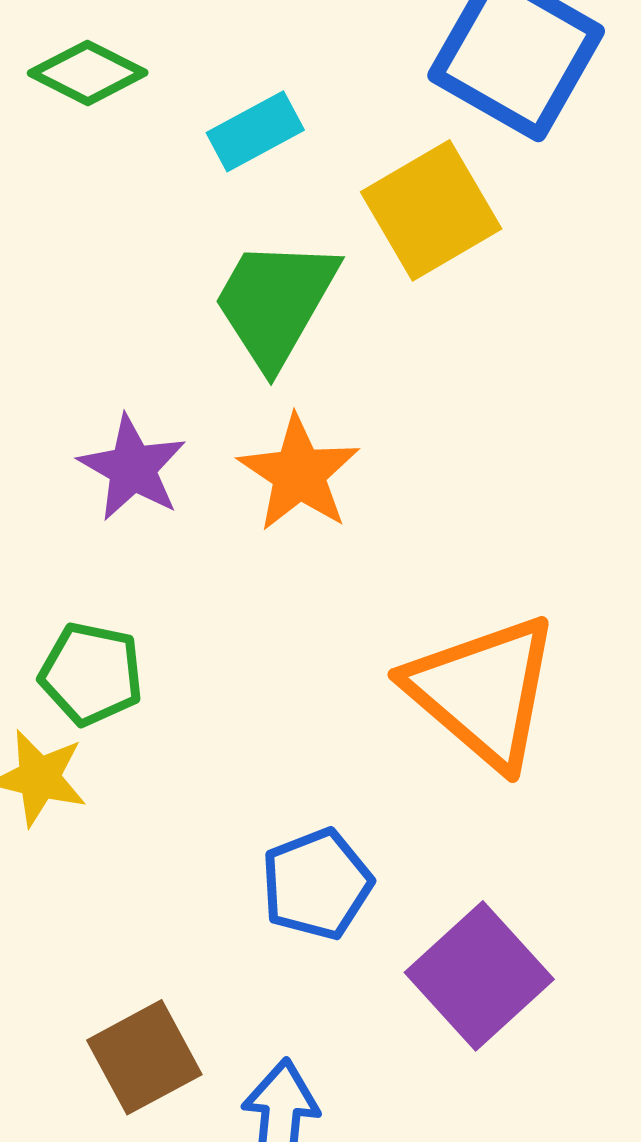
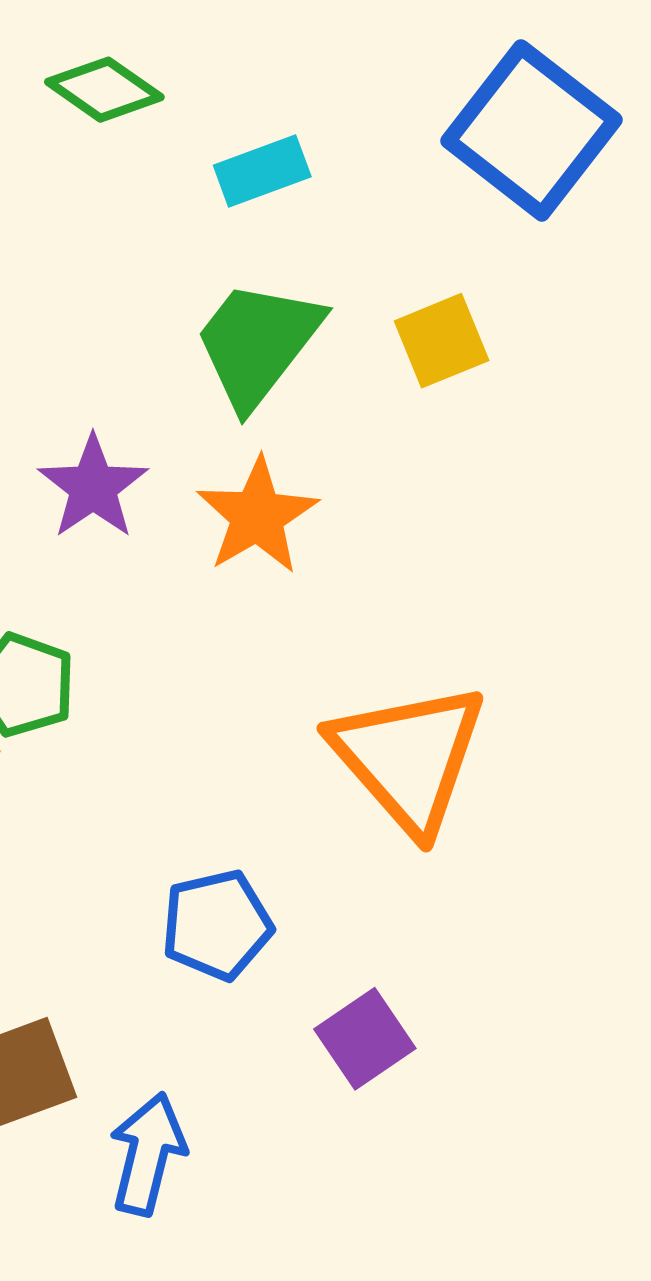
yellow square: (431, 210) -> (442, 341), moved, size x0.7
purple square: (479, 976) -> (365, 1039), size x0.7

